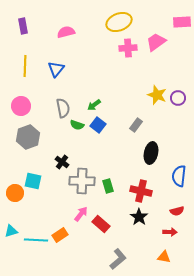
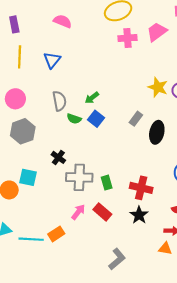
purple rectangle: (23, 26) -> (14, 24), moved
pink semicircle: (66, 32) -> (63, 21), turned 36
black ellipse: (151, 153) -> (157, 132), moved
red rectangle: (101, 224) -> (102, 212), moved
orange triangle: (164, 257) -> (165, 249), moved

